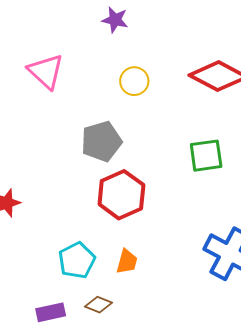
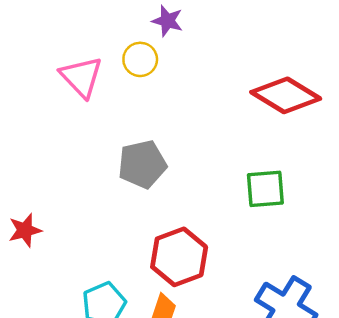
yellow circle: (134, 81) -> (140, 59), moved
red hexagon: (121, 195) -> (179, 257), moved

